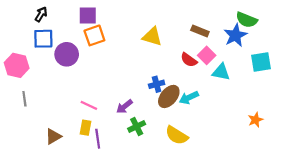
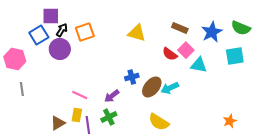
black arrow: (41, 14) -> (62, 30), moved
purple square: (88, 15) -> (51, 16), moved
green semicircle: (247, 20) -> (241, 28), moved
blue square: (43, 39) -> (39, 35), turned -30
blue cross: (157, 84) -> (132, 77), moved
orange star: (255, 120) -> (230, 121), moved
green cross: (137, 126) -> (109, 117), moved
brown triangle: (53, 136) -> (58, 123), moved

